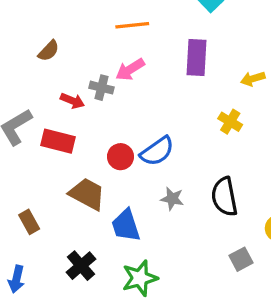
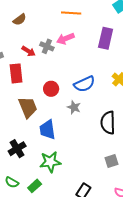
red rectangle: (58, 141) -> (16, 73), turned 60
blue semicircle: (157, 151) -> (84, 84), moved
brown trapezoid: (87, 194) -> (28, 107), turned 30
gray star: (172, 199) -> (74, 107), moved

